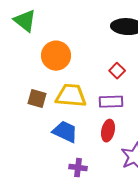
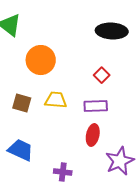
yellow trapezoid: (71, 96) -> (56, 100), size x0.7
blue trapezoid: (65, 132) -> (21, 150), moved

